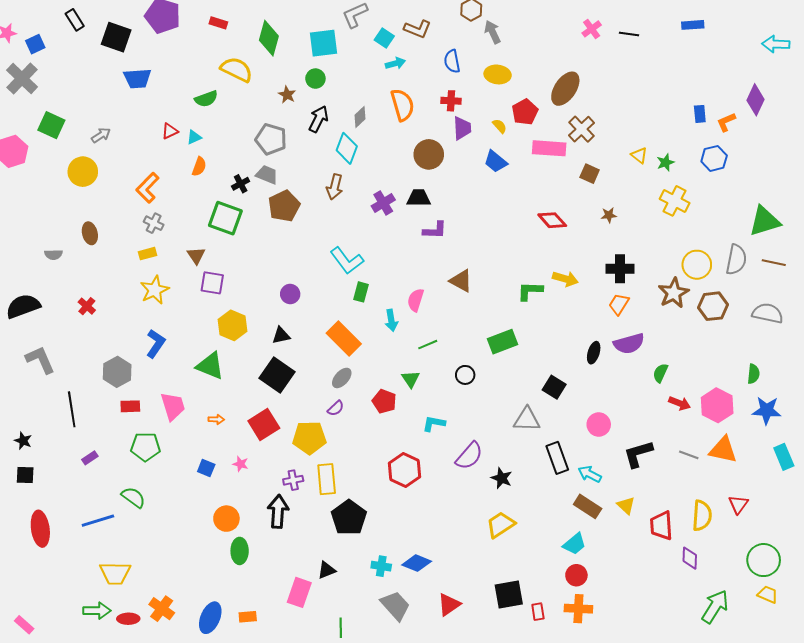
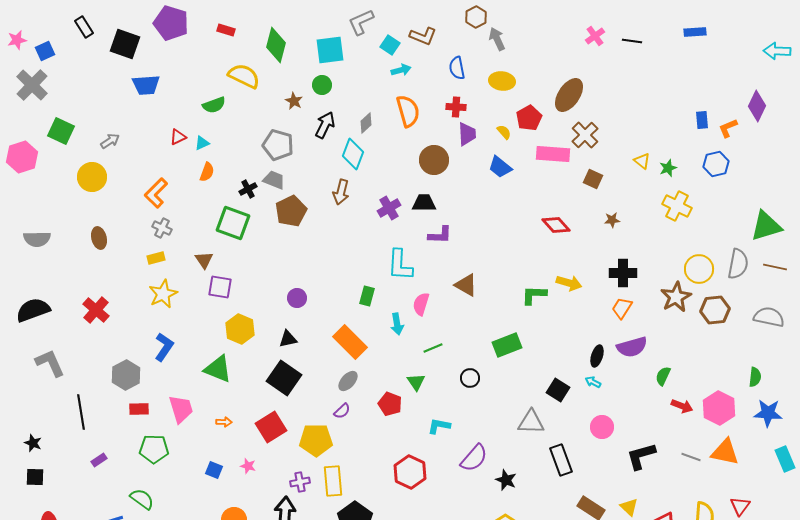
gray semicircle: (53, 255) -> (37, 239), moved, size x1.5
cyan L-shape: (347, 261) -> (400, 265), moved, turned 40
red cross: (87, 306) -> (96, 310), size x1.5
cyan arrow: (590, 474) -> (593, 382), moved, size x0.7

